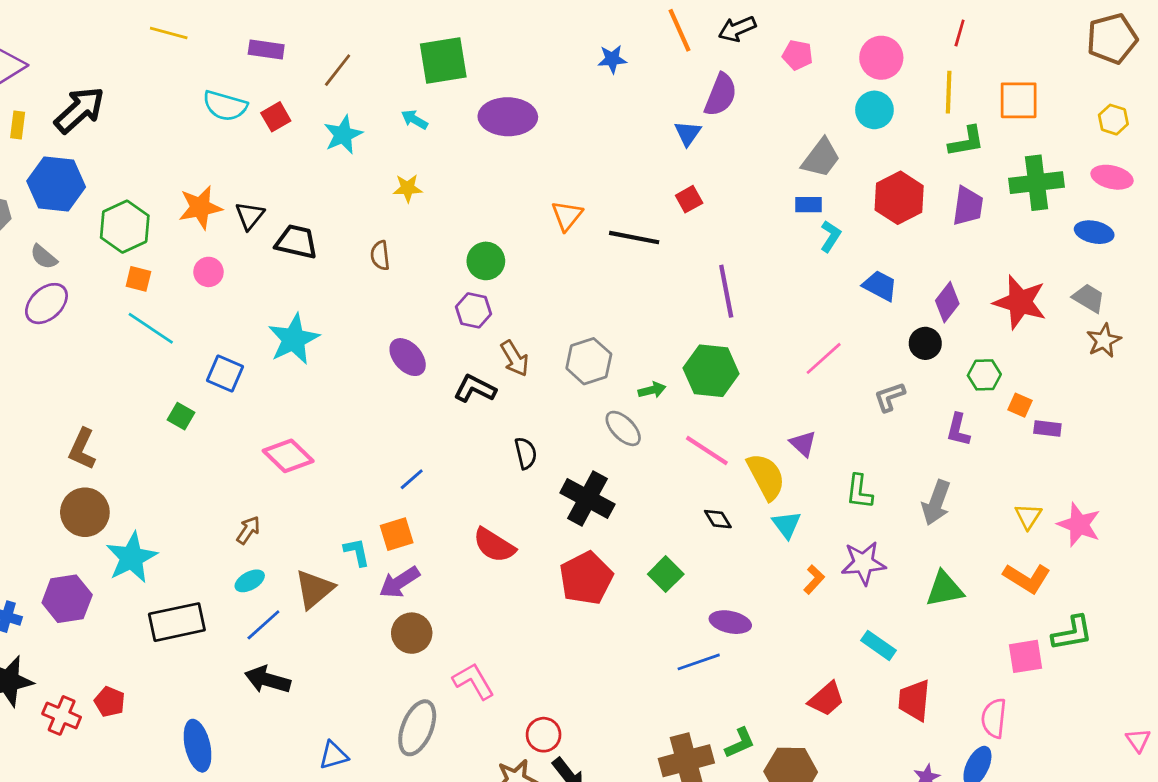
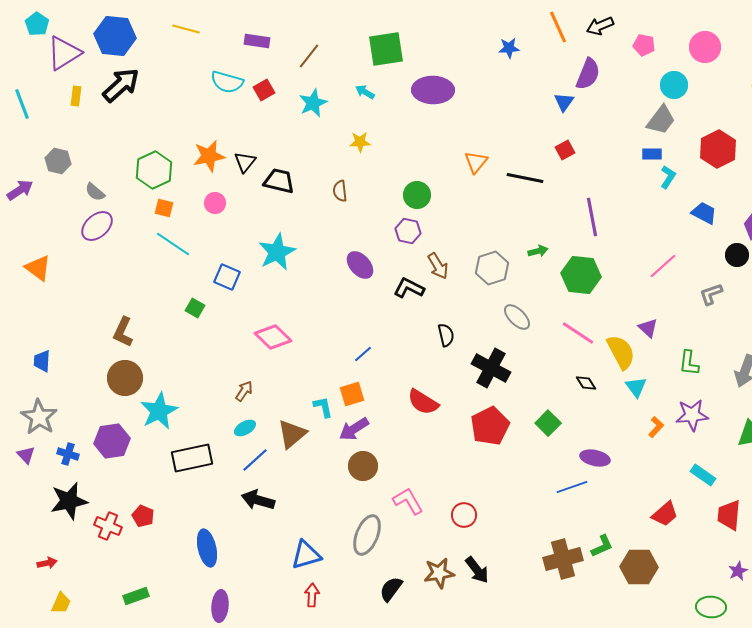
cyan circle: (874, 110) -> (674, 85), moved
blue hexagon: (56, 184) -> (115, 36), moved
green arrow: (652, 390) -> (538, 251), moved
red circle: (544, 735) -> (464, 515), moved
blue triangle: (333, 755) -> (306, 555), size x1.4

